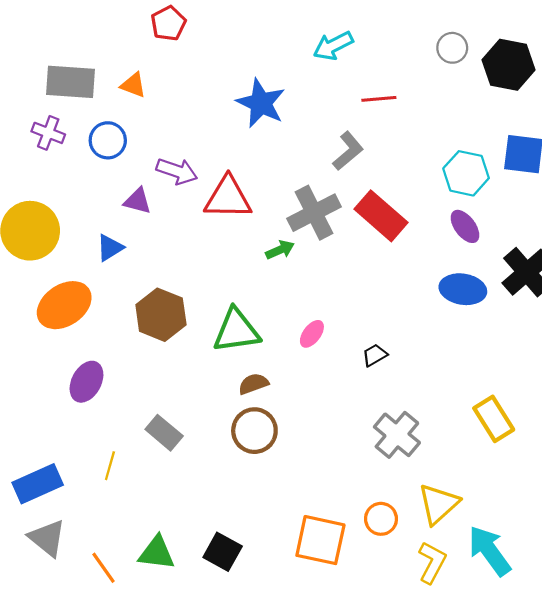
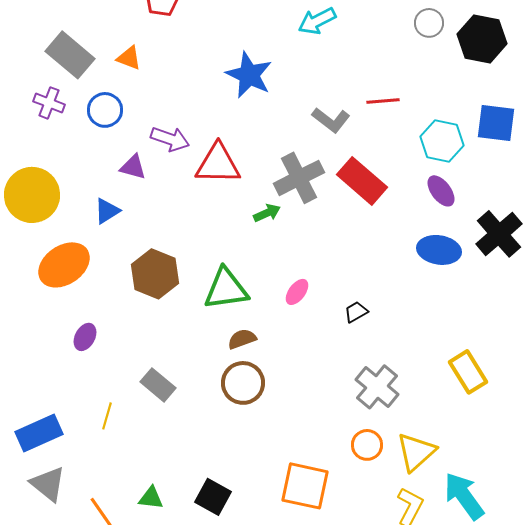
gray rectangle: (71, 82) -> (70, 55), turned 36
red line: (379, 99) -> (383, 101), moved
gray L-shape: (348, 151) -> (331, 120), turned 78
purple ellipse: (86, 382) -> (85, 337), size x0.7
orange circle: (381, 519) -> (367, 445), moved
green triangle: (157, 553) -> (151, 498), size x0.7

